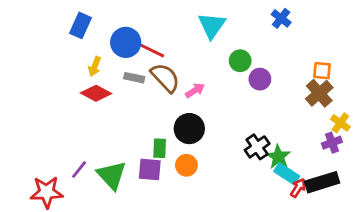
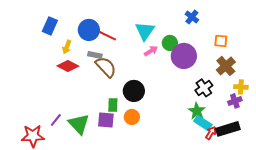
blue cross: (281, 18) -> (192, 17), moved
blue rectangle: (81, 25) -> (50, 26), moved
cyan triangle: (212, 25) -> (145, 31), moved
orange square: (322, 71) -> (221, 41), moved
brown semicircle: (165, 78) -> (106, 67), moved
purple circle: (260, 79) -> (184, 56), size x1.6
pink arrow: (195, 90) -> (151, 51), moved
yellow cross: (340, 123) -> (241, 87), turned -32
black cross: (257, 147) -> (204, 88), moved

